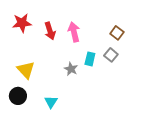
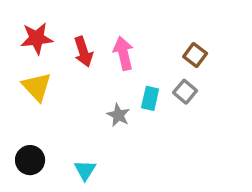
yellow triangle: (26, 70) -> (37, 87), moved

